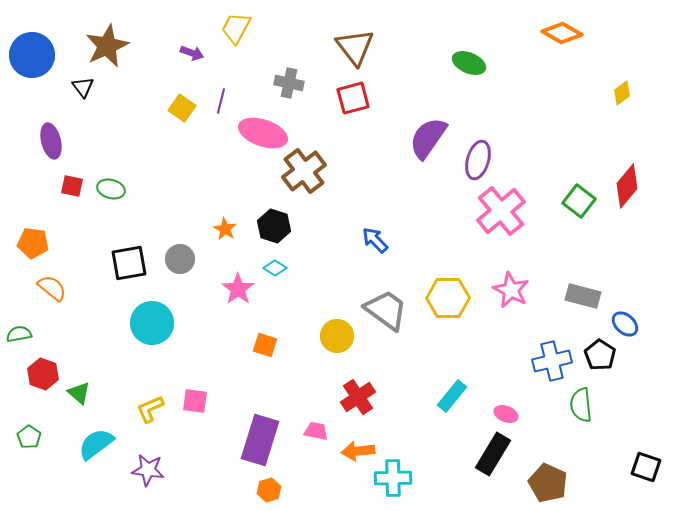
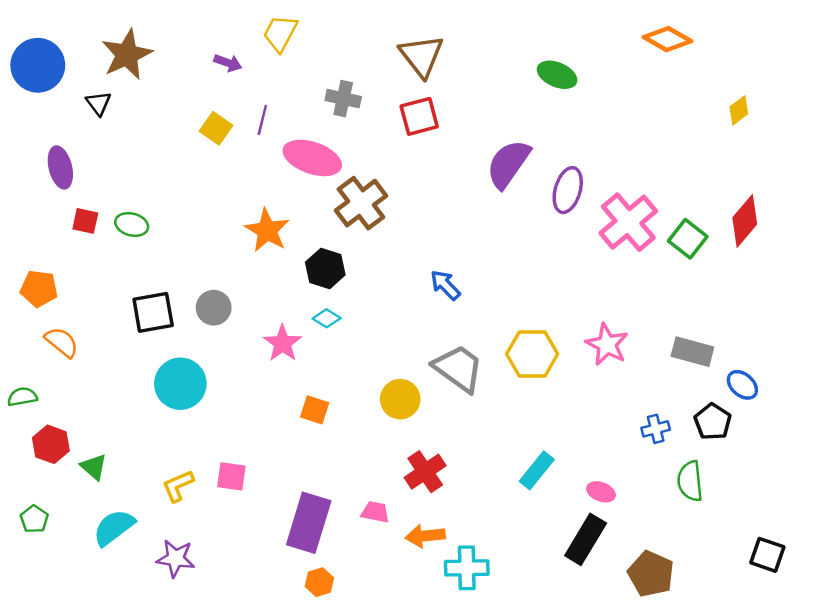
pink cross: (501, 211) -> (628, 222), moved
orange star: (225, 229) -> (267, 230), moved, size x1.6
blue cross: (552, 361) -> (656, 429), size x0.6

